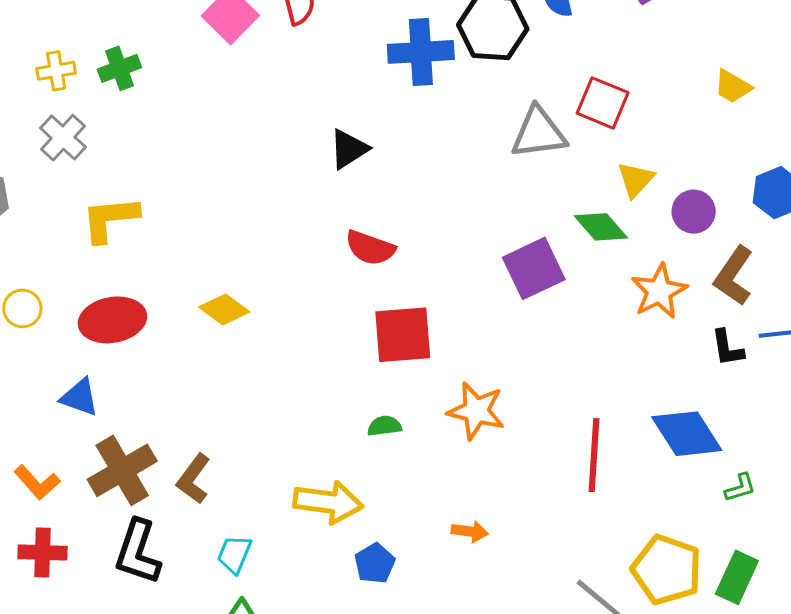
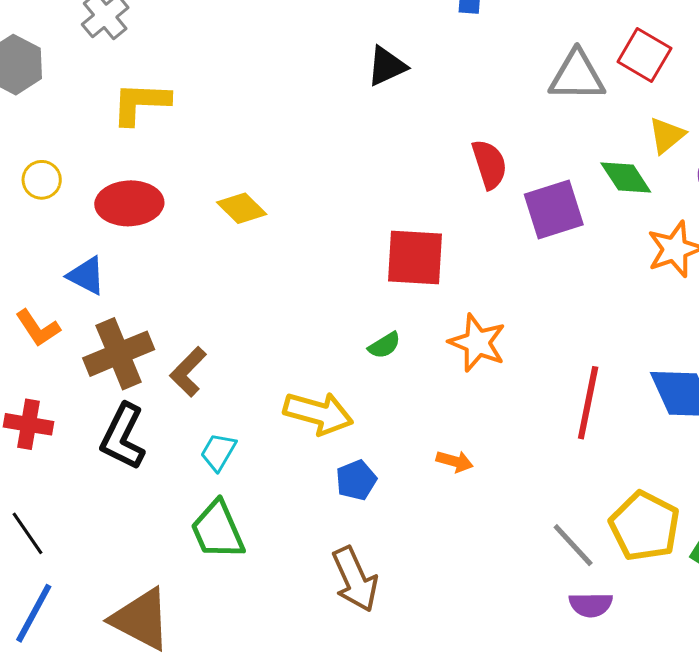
red semicircle: (370, 248) -> (489, 164), moved, turned -135
green semicircle: (384, 426) -> (384, 345), turned 148
orange L-shape: (37, 482) -> (38, 328), moved

